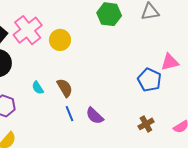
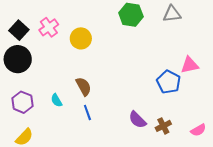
pink cross: (28, 30) -> (49, 27), size x0.7
cyan semicircle: (38, 88) -> (56, 100), moved
purple semicircle: (95, 116) -> (137, 120), moved

